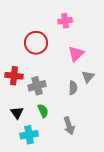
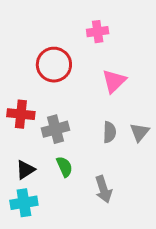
gray triangle: (88, 77) -> (140, 132), moved
black triangle: (17, 113) -> (25, 170), turned 32
cyan cross: (29, 135) -> (24, 203), moved

